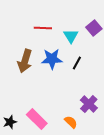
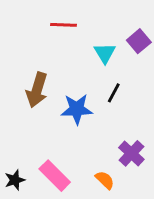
red line: (43, 28) -> (64, 25), moved
blue star: (52, 59) -> (77, 109), moved

